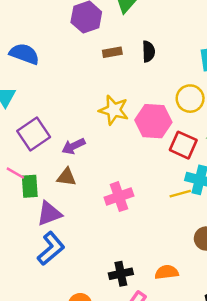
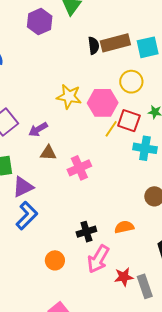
brown rectangle: (112, 52) -> (115, 43), moved, size x1.8
brown triangle: (66, 177) -> (48, 153), moved
yellow line: (180, 194) -> (111, 129), moved, turned -36

